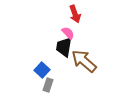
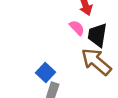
black trapezoid: (64, 47) -> (97, 35), moved

